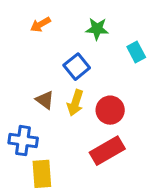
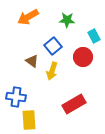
orange arrow: (40, 24) -> (28, 17), size x1.5
brown triangle: (45, 100) -> (32, 61), moved
red circle: (110, 110) -> (83, 57), moved

